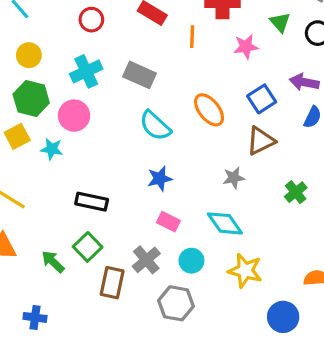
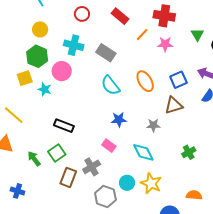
orange line: (192, 37) -> (142, 35), turned 32
pink star: (246, 47) -> (165, 44), moved
cyan cross: (86, 71) -> (74, 45), turned 30
blue star: (160, 179) -> (119, 120), moved
green cross: (296, 192) -> (189, 152), moved
cyan circle: (191, 261) -> (127, 183), moved

